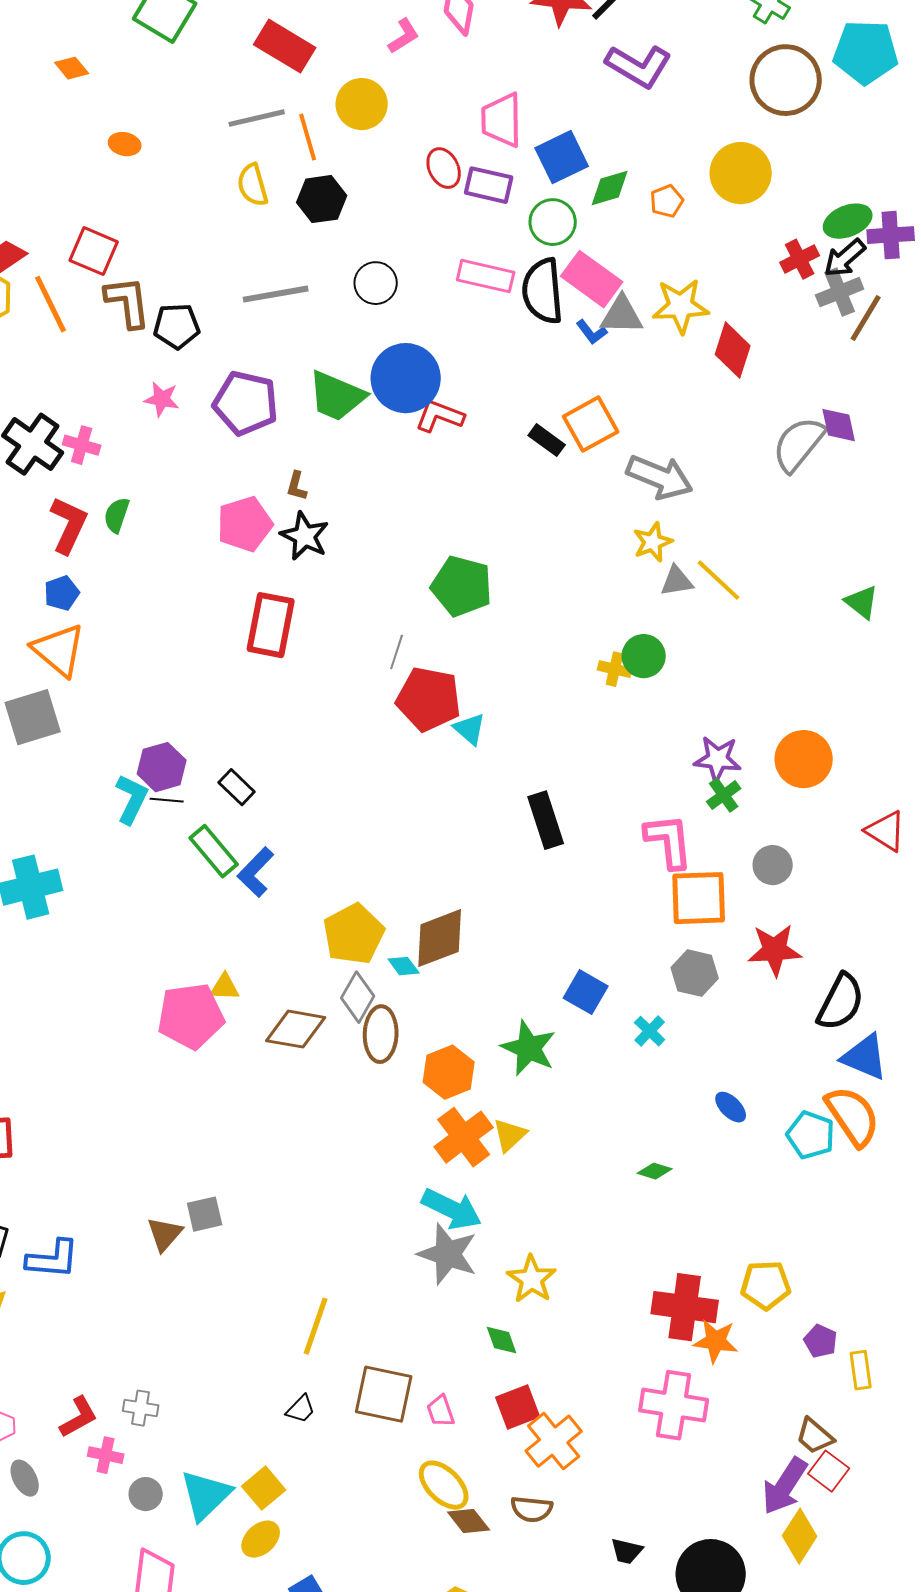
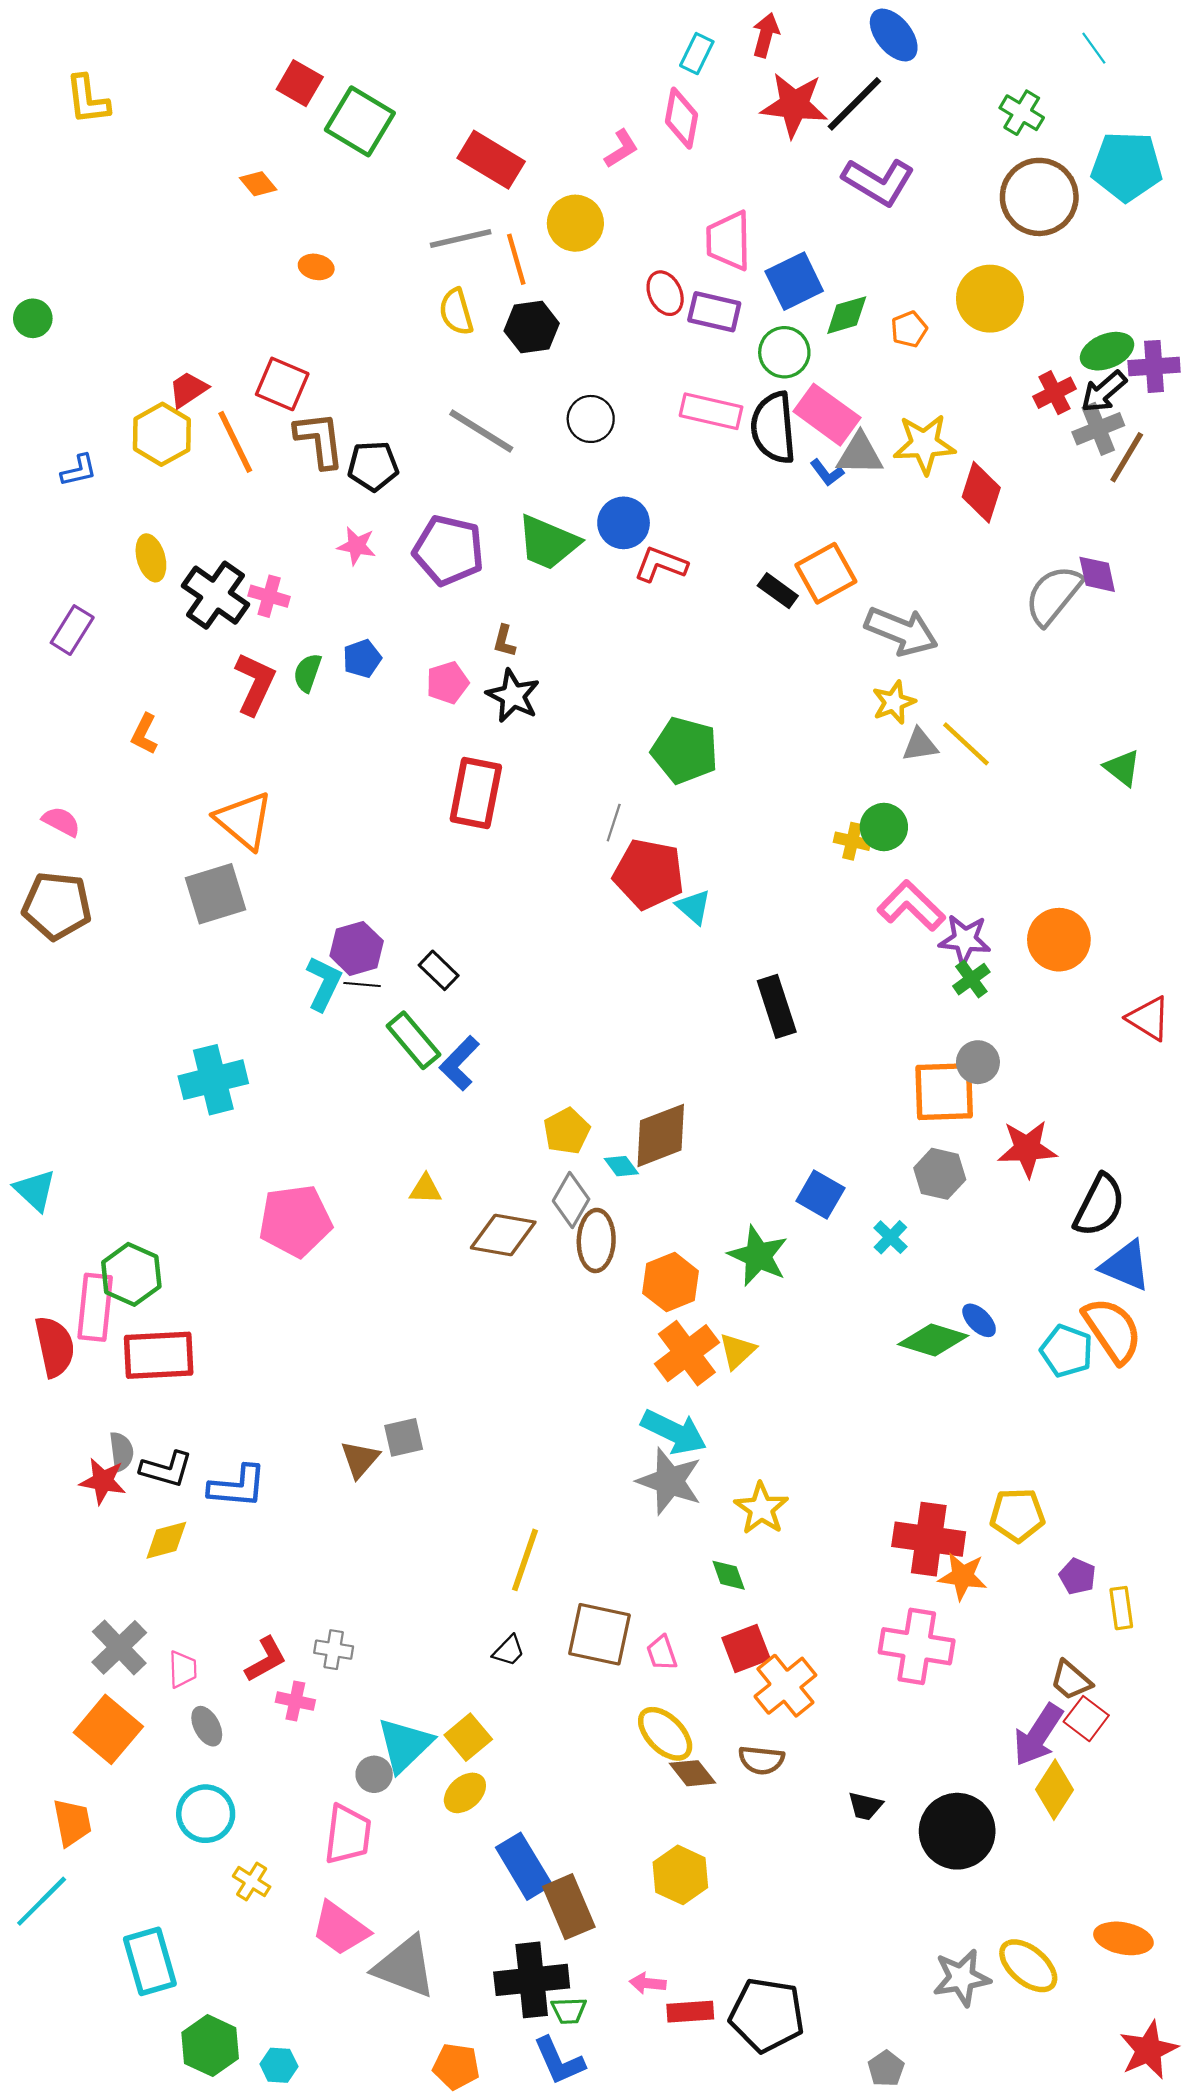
gray line: (276, 294) -> (481, 431), turned 42
blue circle: (406, 378) -> (624, 523), size x0.7
pink pentagon: (245, 524) -> (447, 683), size x0.7
blue pentagon: (62, 593) -> (362, 659), moved
pink L-shape: (669, 841) -> (911, 906), moved, turned -40
gray circle: (773, 865) -> (978, 1062), moved
yellow pentagon: (354, 934) -> (567, 1131), size x0.7
pink pentagon: (191, 1016) -> (295, 1221), moved
green diamond: (655, 1171) -> (933, 1340), moved, size x1.8
gray circle: (146, 1494) -> (374, 1774), moved

